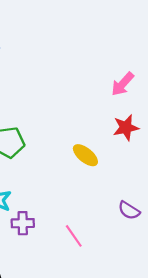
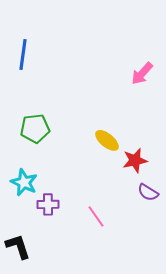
red star: (126, 128) -> (135, 160), moved

